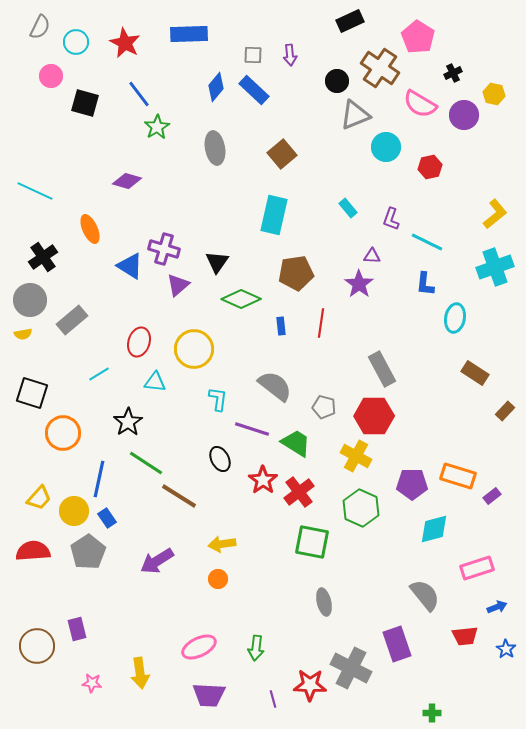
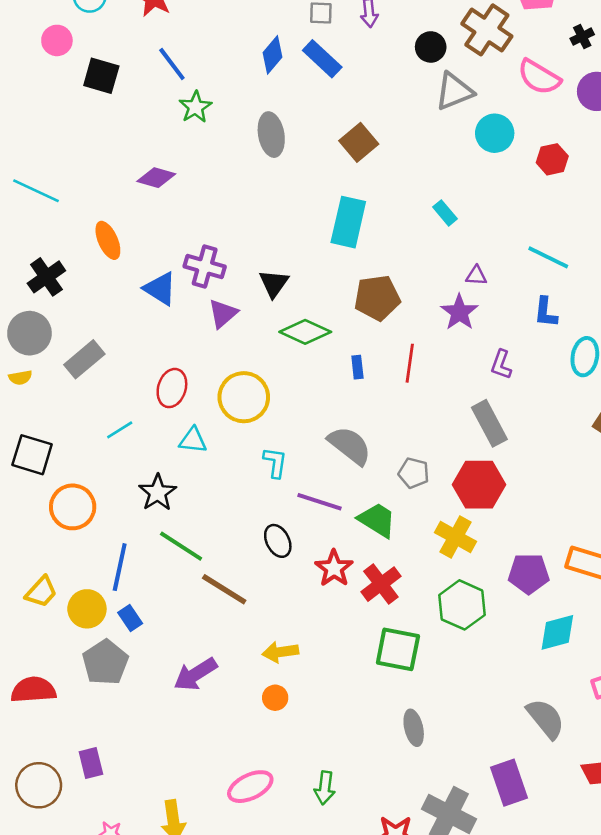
purple L-shape: (391, 219) -> (501, 365), moved
red semicircle: (33, 551) -> (33, 690), moved

